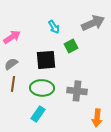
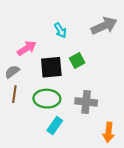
pink arrow: (12, 37) -> (27, 48), moved
green square: (71, 46) -> (77, 60), moved
cyan rectangle: (38, 114) -> (55, 125), moved

